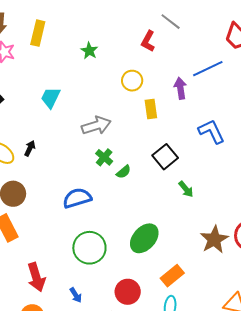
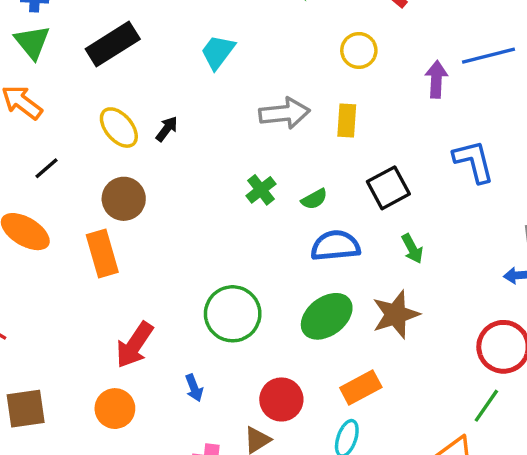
yellow rectangle: (151, 109) -> (347, 121), moved
green cross: (104, 157) -> (261, 190), moved
blue semicircle: (77, 198) -> (335, 246), moved
brown star: (214, 239) -> (396, 314), moved
red arrow: (36, 277) -> (135, 345), turned 40

